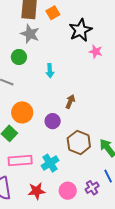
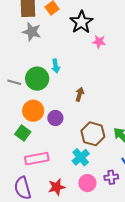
green circle: (19, 57) -> (37, 79), moved, size x1.5
purple circle: (53, 121) -> (55, 118), moved
cyan cross: (50, 163) -> (81, 157), moved
purple cross: (92, 188) -> (111, 177), turned 32

